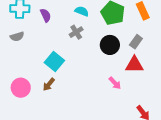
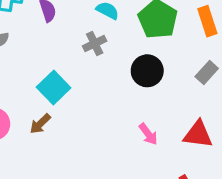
gray rectangle: (136, 42) -> (207, 73), moved
red triangle: (134, 65) -> (198, 134), moved

